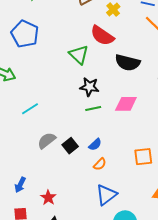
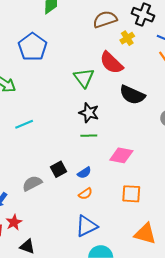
pink diamond: (126, 104) -> (121, 155), moved
gray semicircle: (47, 140) -> (32, 183), moved
red star: (48, 198) -> (14, 222), moved

